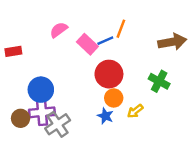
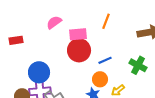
blue line: (105, 41) -> (105, 60), moved
pink rectangle: (87, 44) -> (78, 34), turned -48
red circle: (109, 74) -> (79, 50), moved

